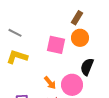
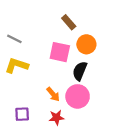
brown rectangle: (77, 18) -> (69, 22), moved, turned -72
black semicircle: (87, 67) -> (80, 71), moved

